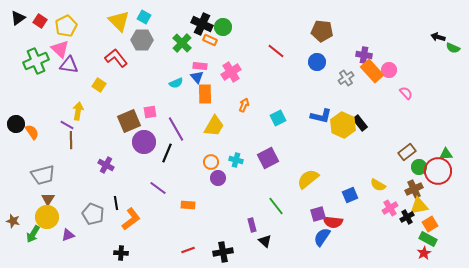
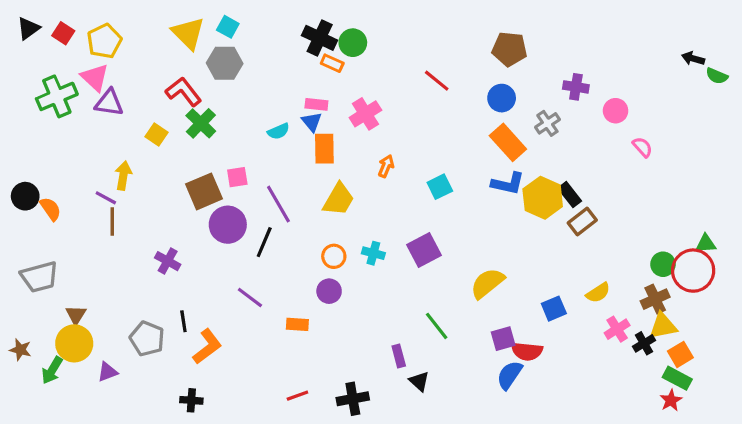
green cross: (182, 43) -> (201, 123), moved
orange rectangle: (372, 71) -> (508, 142), moved
brown rectangle: (407, 152) -> (582, 221), moved
gray trapezoid: (43, 175) -> (39, 277), moved
purple circle: (218, 178) -> (329, 291), moved
yellow semicircle: (378, 185) -> (598, 293), turned -63

